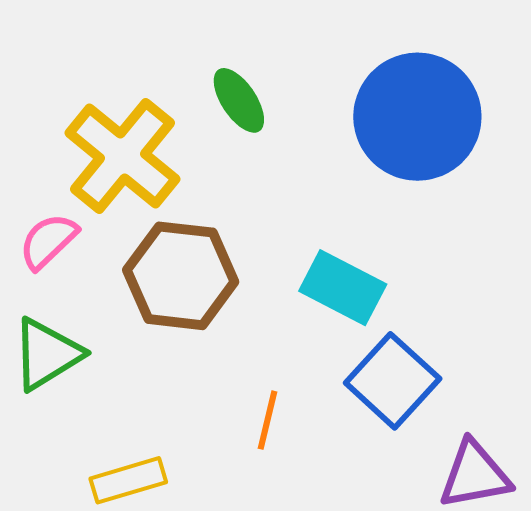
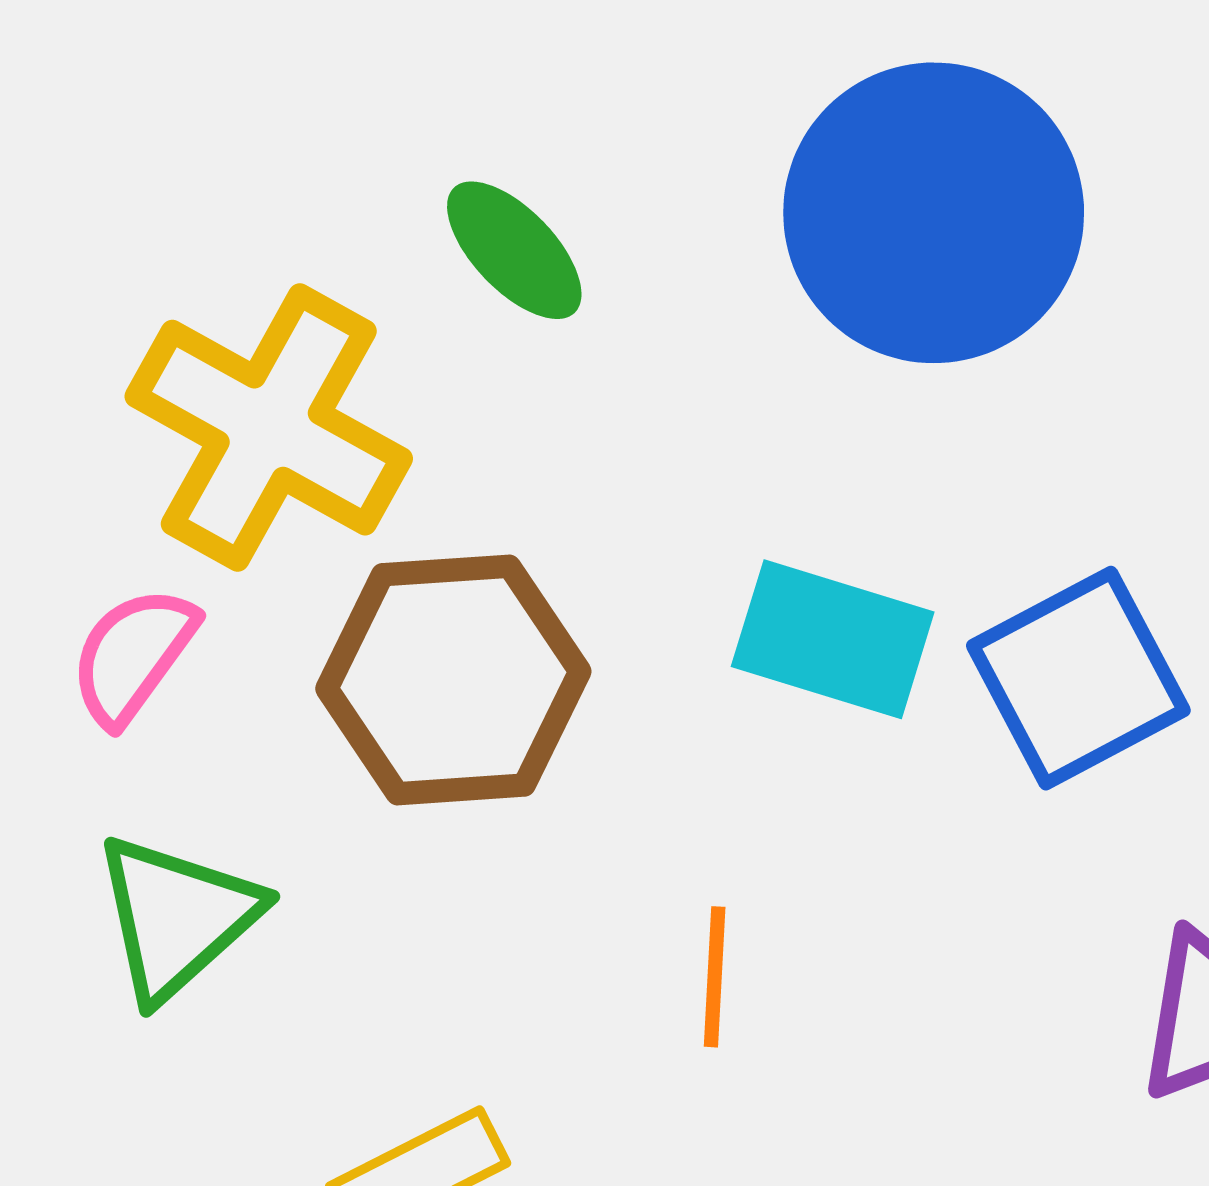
blue square: (393, 381) -> (1078, 678), moved, turned 30

